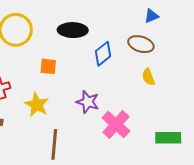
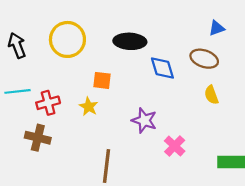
blue diamond: (103, 54) -> (162, 68), turned -70
yellow star: (37, 105) -> (89, 107), moved, size x0.7
pink cross: (116, 124) -> (175, 146), size x0.7

